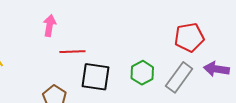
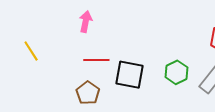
red line: (72, 52) -> (96, 60), moved

